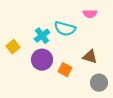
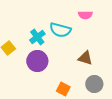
orange square: (65, 70) -> (63, 89), moved

